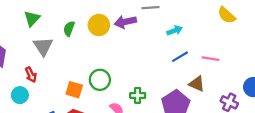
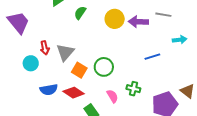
green semicircle: (69, 29) -> (80, 13), moved
gray triangle: (43, 46) -> (65, 52), moved
blue line: (180, 57) -> (152, 57), moved

